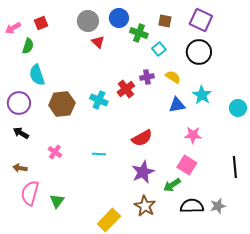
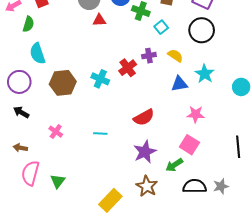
red triangle: (98, 42) -> (99, 20), turned -48

